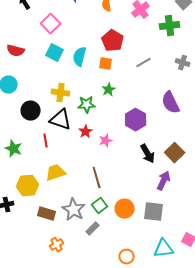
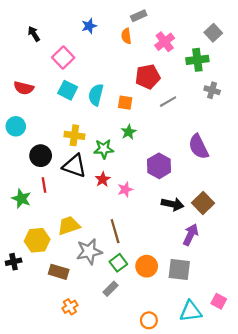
red pentagon: (113, 41) -> (148, 77), moved, turned 30
gray cross: (183, 63) -> (212, 90), moved
red line: (46, 141) -> (44, 185), moved
black arrow: (148, 154) -> (173, 204), turned -48
gray star: (74, 210) -> (89, 252), moved, turned 30

